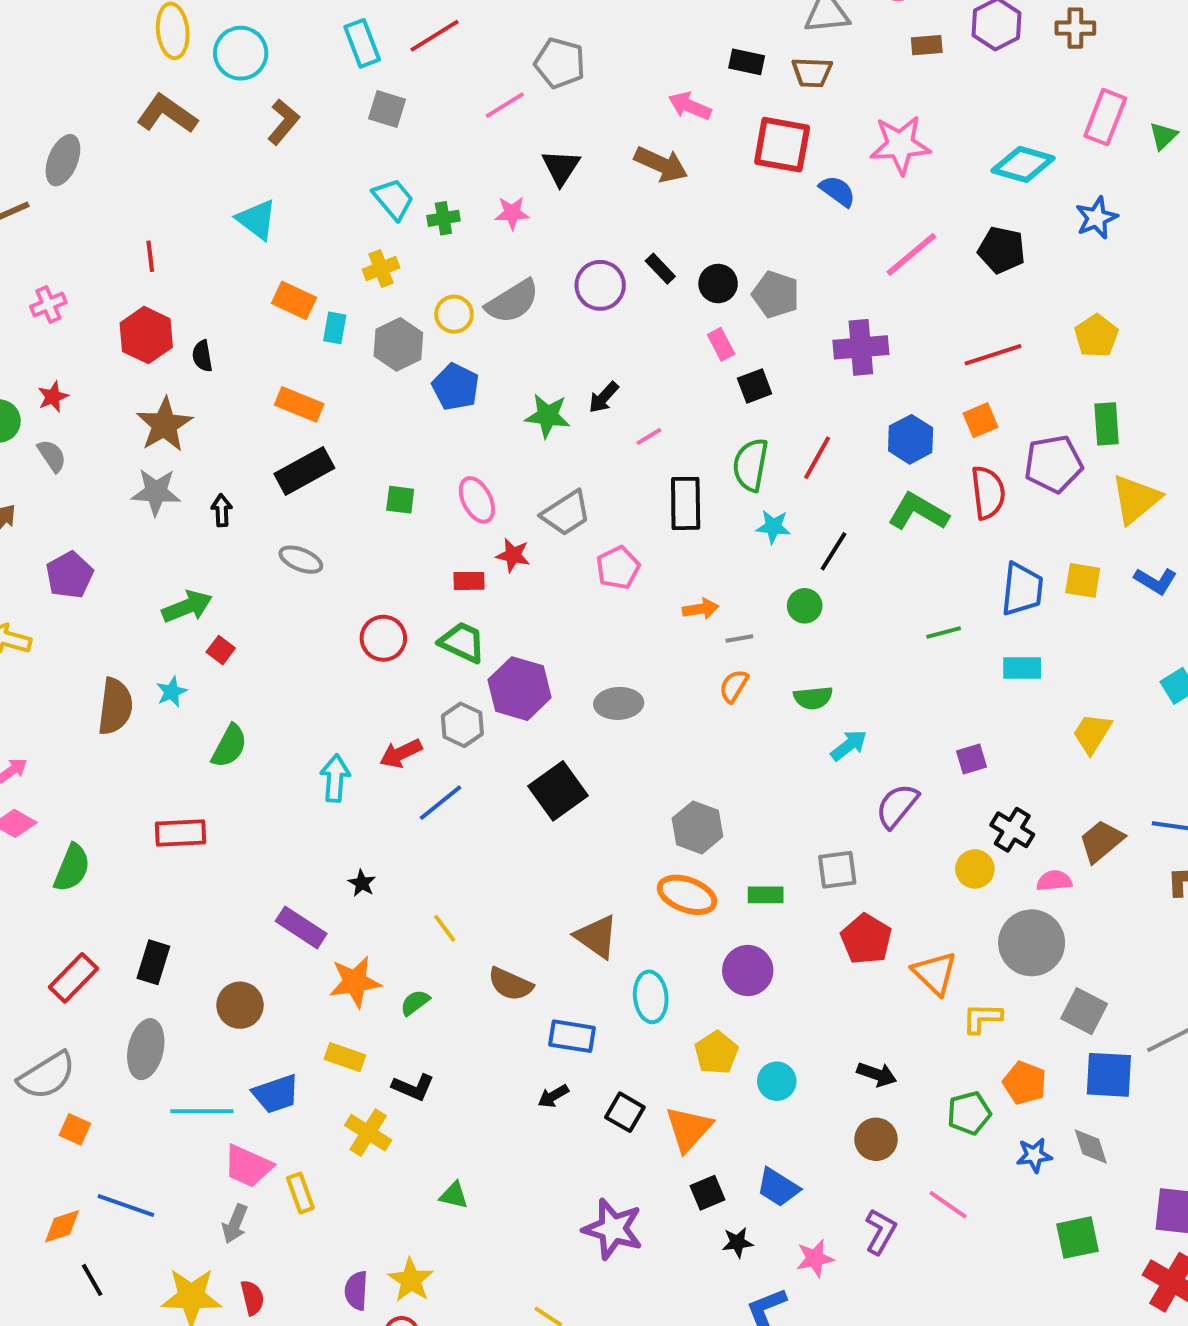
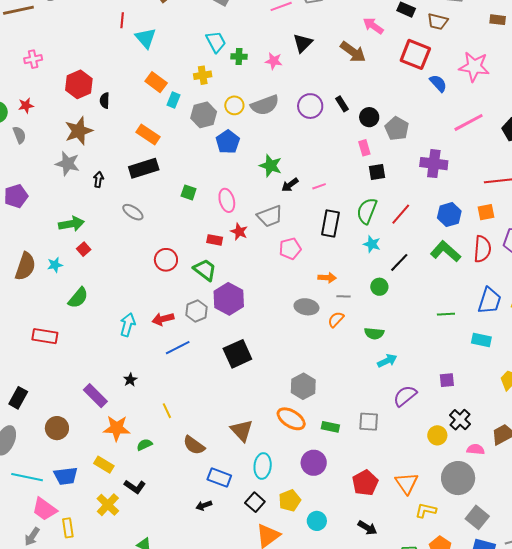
red line: (150, 256) -> (122, 20), moved
black arrow: (604, 397) -> (290, 185), moved
gray ellipse: (619, 703) -> (306, 307), moved
red pentagon: (866, 939) -> (365, 483), moved
black square: (625, 1112) -> (255, 502), moved

